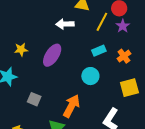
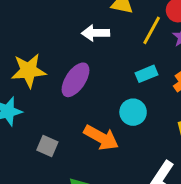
yellow star: (21, 50) -> (29, 71), size x1.6
orange arrow: (71, 106) -> (101, 138), moved, turned 90

